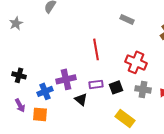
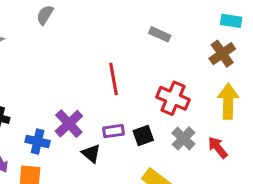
purple cross: (66, 79) -> (69, 124), turned -30
gray cross: (143, 89) -> (183, 138), turned 35
blue cross: (45, 91) -> (38, 141), turned 35

